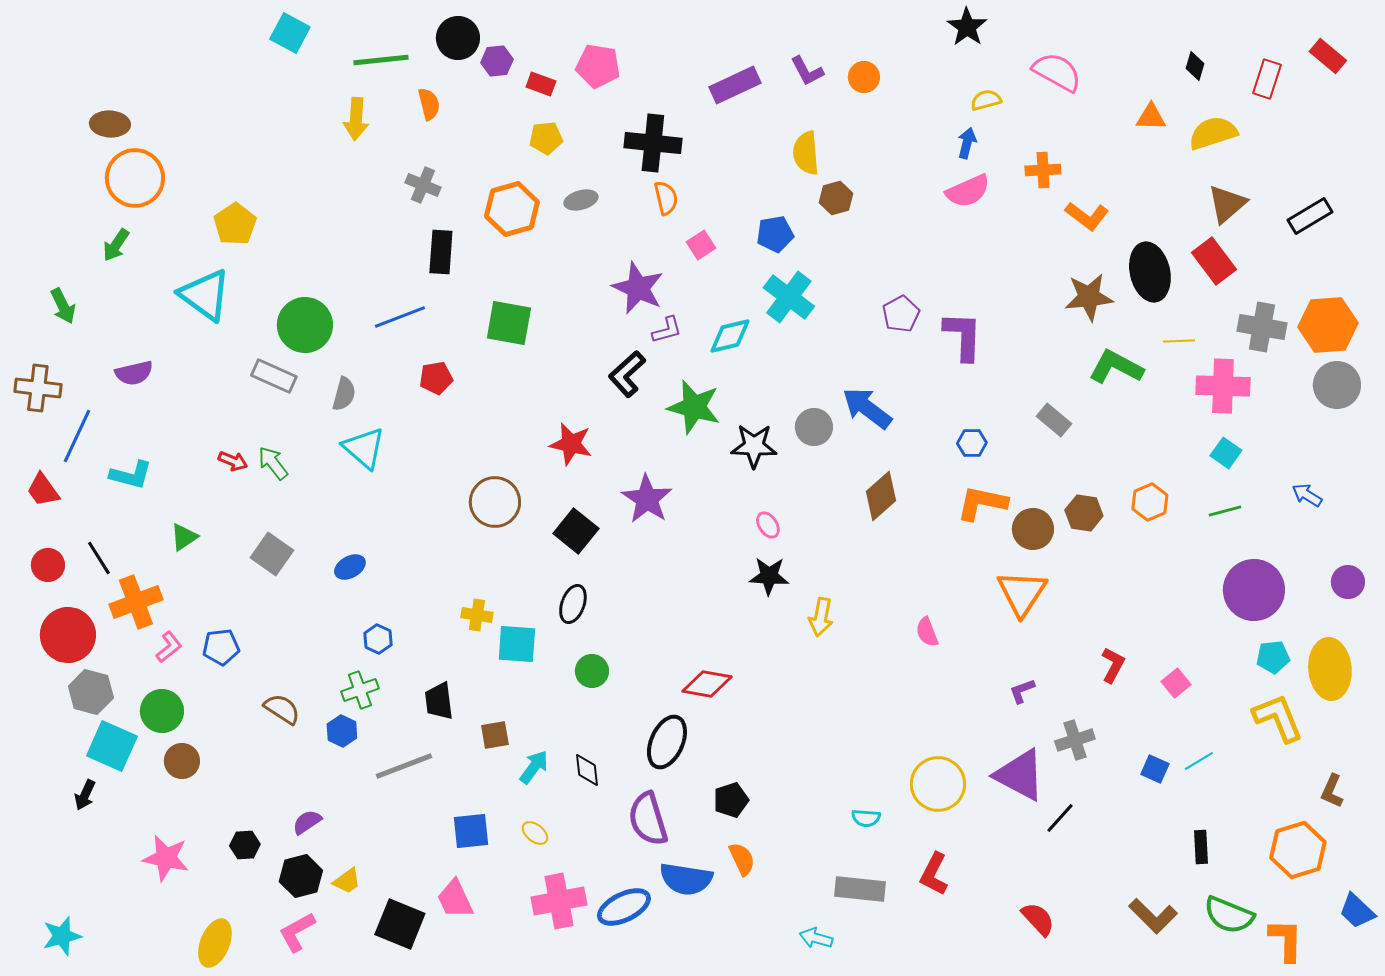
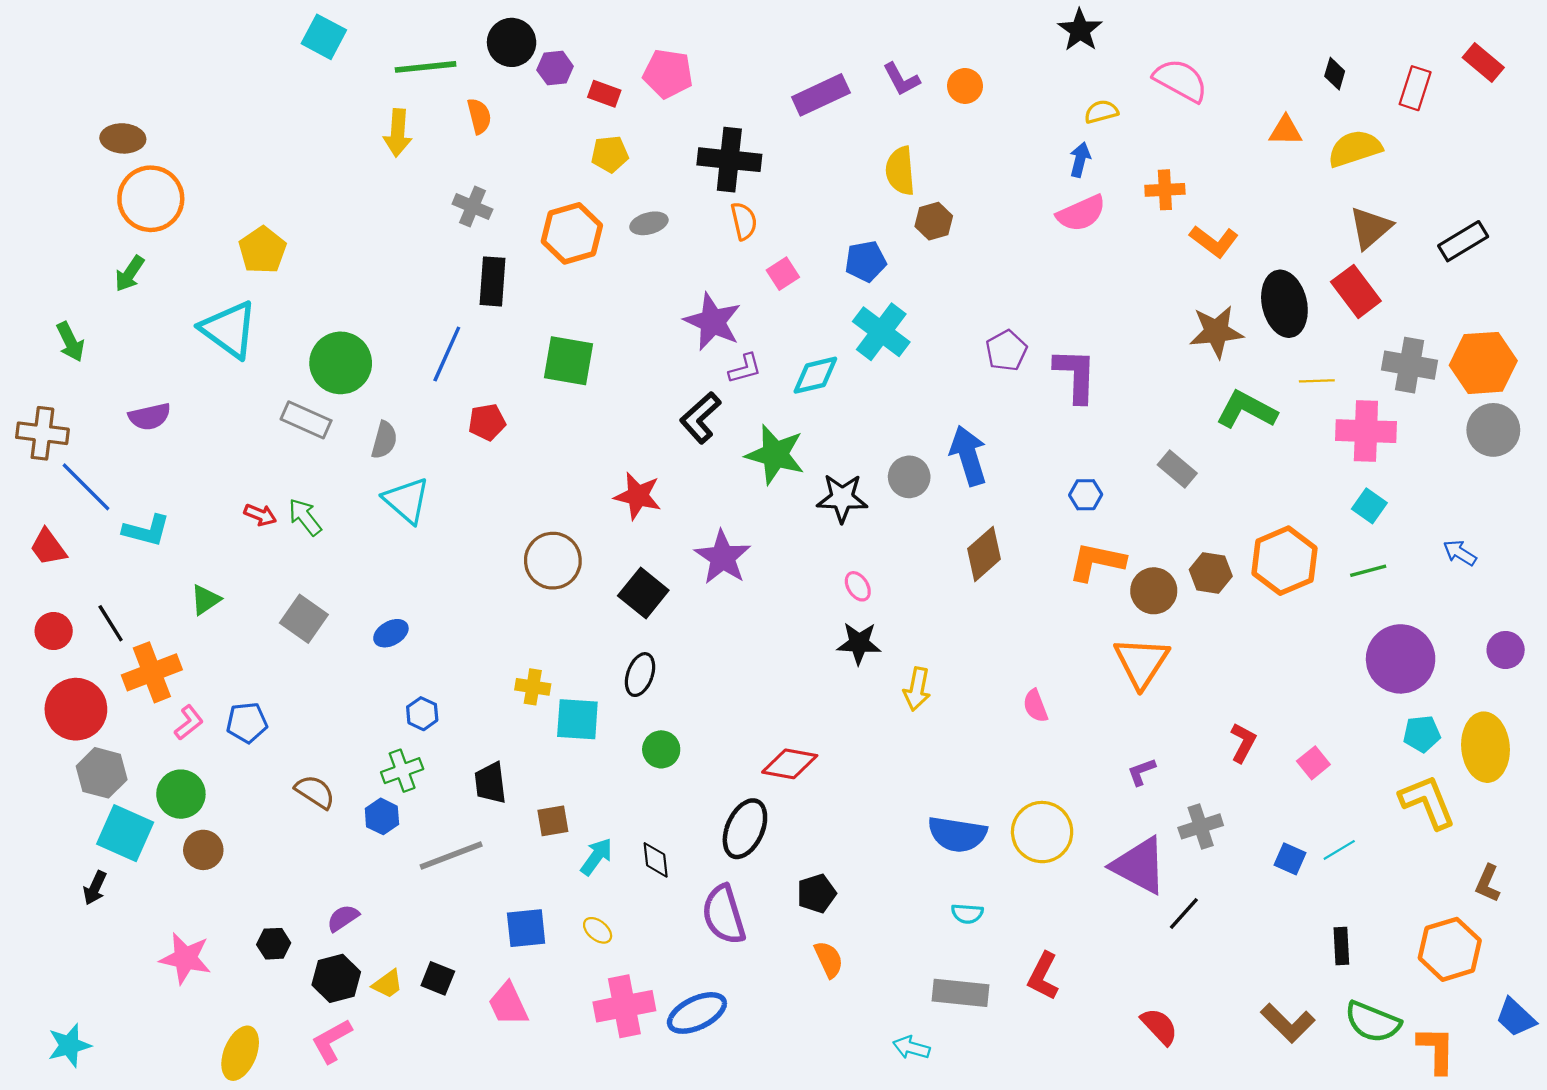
blue line: (400, 317) -> (447, 354), turned -45
blue arrow: (867, 408) -> (968, 456), turned 36
blue line: (77, 436) -> (86, 487), turned -70
orange hexagon: (1150, 502) -> (1284, 561), size x1.6
yellow circle: (938, 784) -> (1042, 832), moved
blue semicircle: (686, 879) -> (957, 834), moved
black square: (400, 924) -> (438, 978), moved, size x0.6

